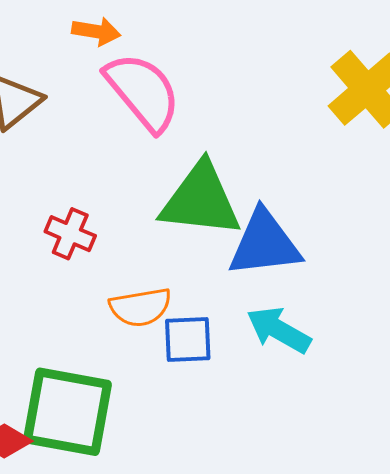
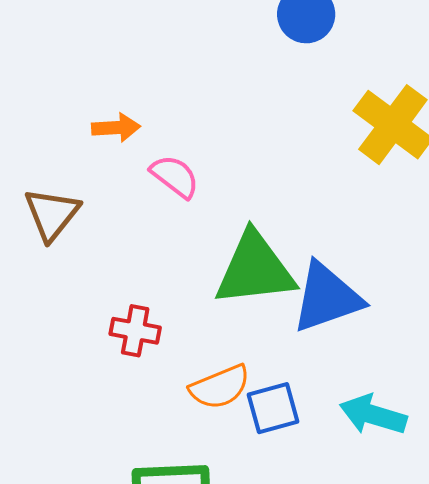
pink semicircle: (143, 92) -> (175, 176), size x0.6
cyan arrow: (279, 330) -> (373, 415), moved

